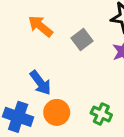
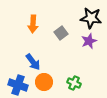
orange arrow: (40, 26) -> (33, 24), turned -126

